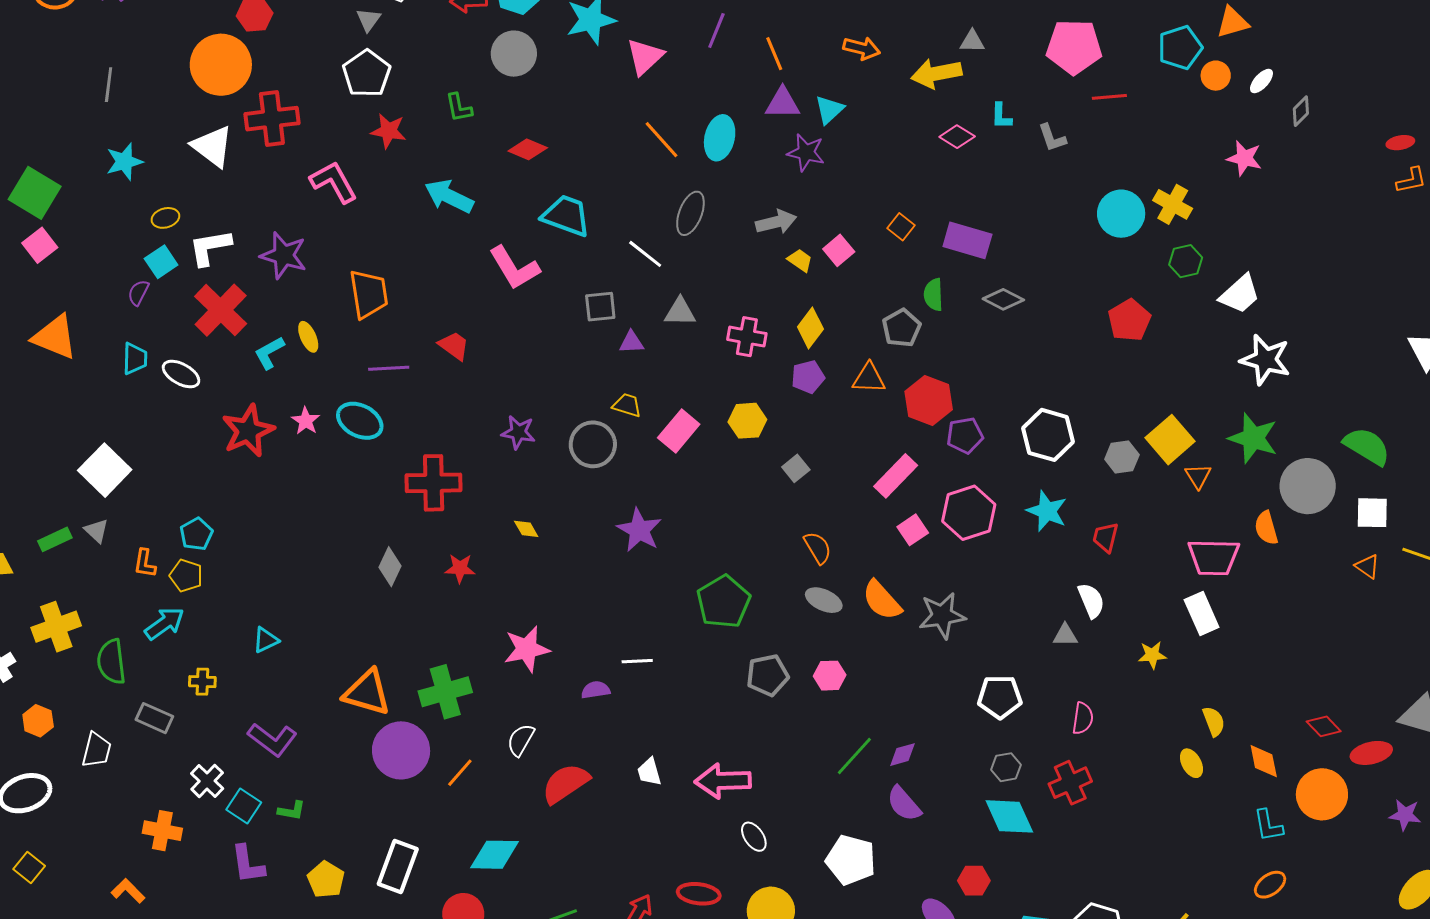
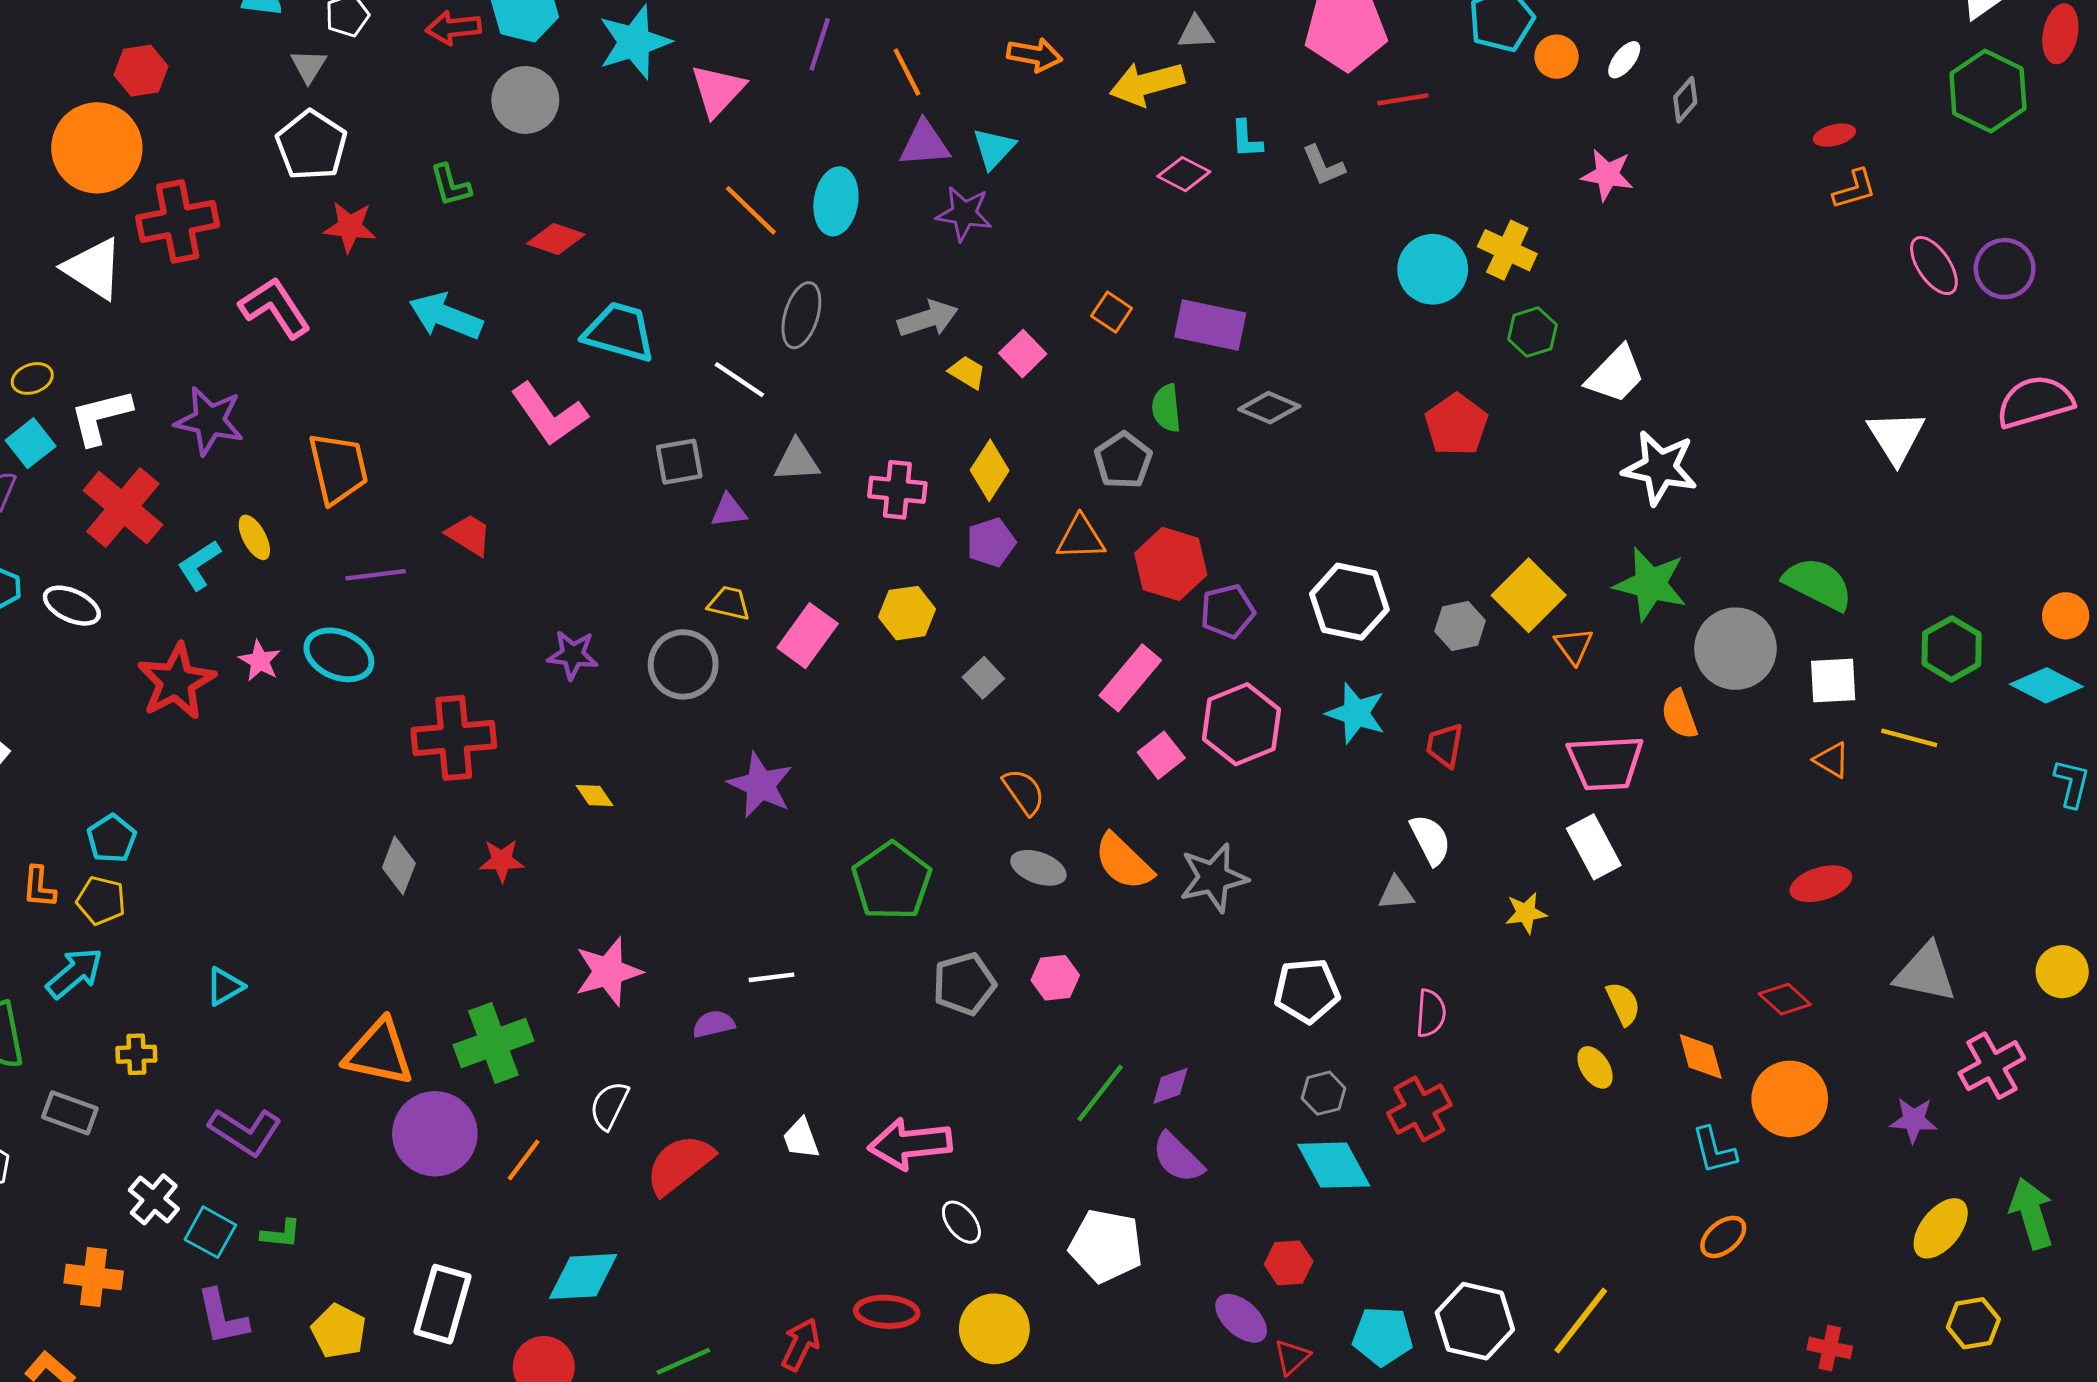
red ellipse: (1371, 753) -> (1821, 884), moved

